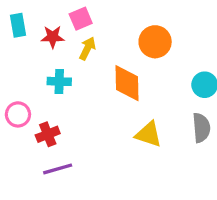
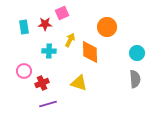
cyan rectangle: (18, 25) -> (24, 27), moved
yellow arrow: (87, 48) -> (70, 40), moved
yellow triangle: (148, 134) -> (79, 83), moved

